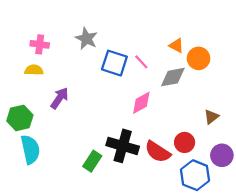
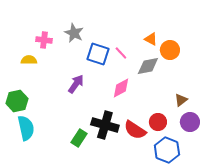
pink cross: (40, 44) -> (44, 40), moved
purple arrow: (60, 98) -> (76, 84), moved
purple circle: (222, 155) -> (190, 122), moved

